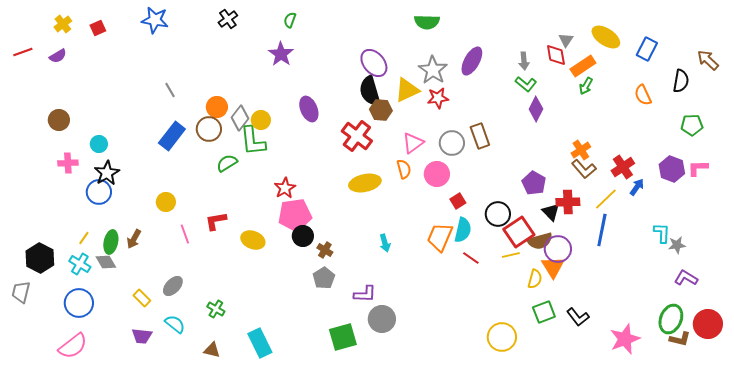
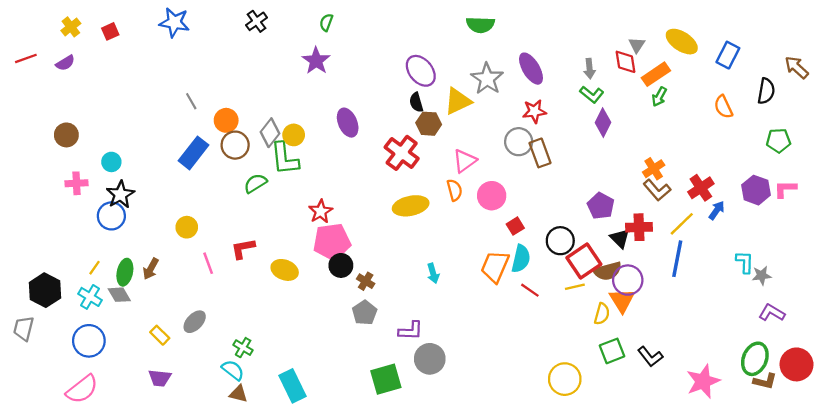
purple ellipse: (472, 61) -> (531, 69), turned -60
black semicircle: (370, 91) -> (416, 102), size x0.6
red star: (438, 98) -> (534, 111), moved
orange circle: (217, 107) -> (226, 120), moved
gray circle: (452, 143) -> (519, 142), moved
cyan semicircle: (175, 324) -> (233, 370), moved

